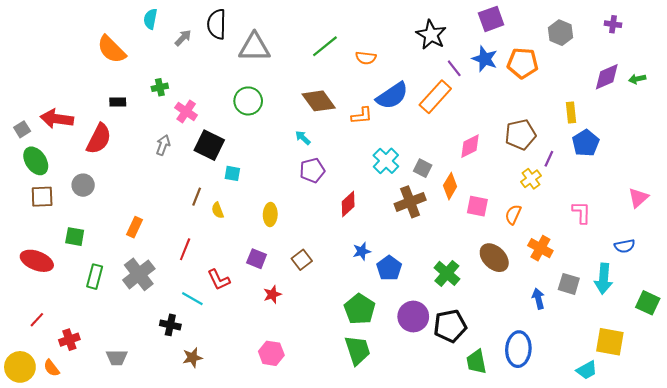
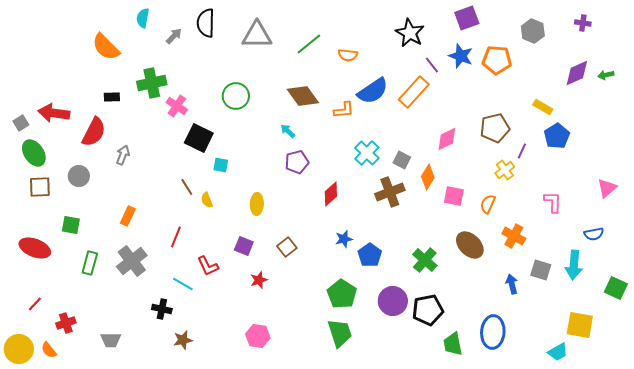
gray triangle: (254, 47) -> (257, 35), moved
green cross: (160, 87) -> (152, 83), size x1.8
yellow rectangle: (571, 113) -> (543, 107), turned -54
gray arrow: (163, 145) -> (123, 155), moved
brown line: (197, 197) -> (187, 187), turned -54

